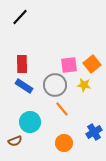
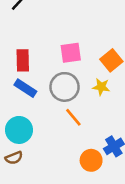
pink square: (69, 65) -> (71, 53), moved
cyan circle: (30, 122) -> (19, 130), moved
orange circle: (64, 143) -> (91, 160), moved

